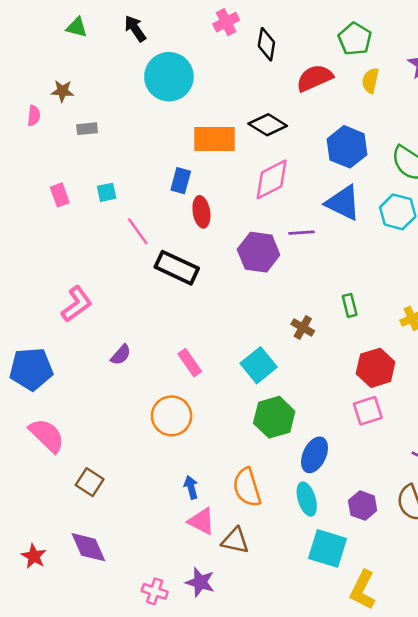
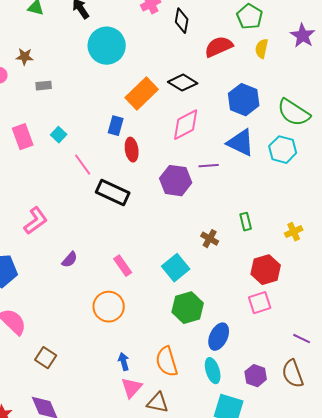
orange rectangle: (214, 139) -> (142, 94), turned -44
cyan square: (107, 192) -> (59, 135), turned -35
pink rectangle: (60, 195) -> (23, 137), size x1.4
pink triangle: (201, 521) -> (132, 388), turned 45

